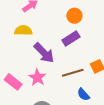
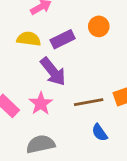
purple rectangle: (71, 39) -> (63, 39), moved

